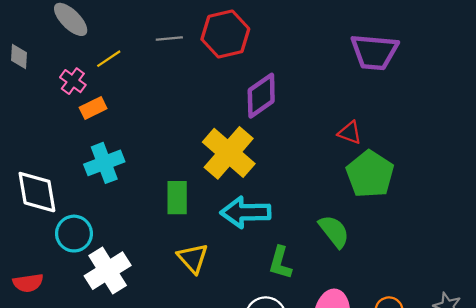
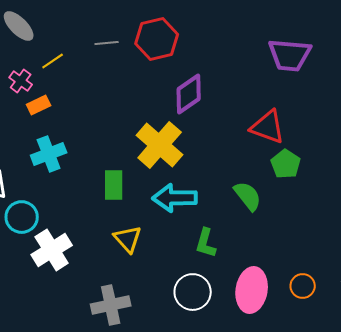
red triangle: (350, 133) -> (268, 127), size x1.6
green pentagon: (370, 174) -> (286, 164), size x0.7
green semicircle: (334, 231) -> (248, 196), moved

